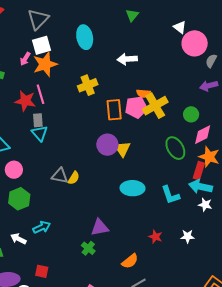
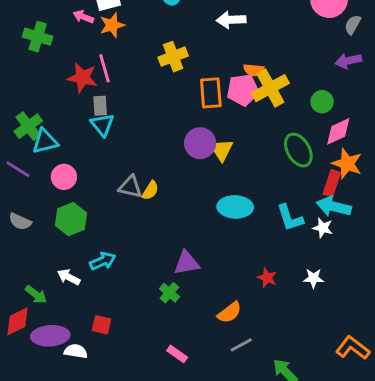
pink arrow: (25, 59) -> (83, 17), turned 80
orange star: (45, 64) -> (112, 25), size x0.7
white star: (205, 205) -> (323, 228), moved

